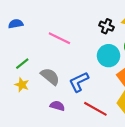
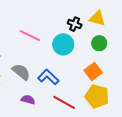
cyan circle: (108, 56) -> (63, 44), moved
blue L-shape: (79, 82) -> (48, 77), turned 70

